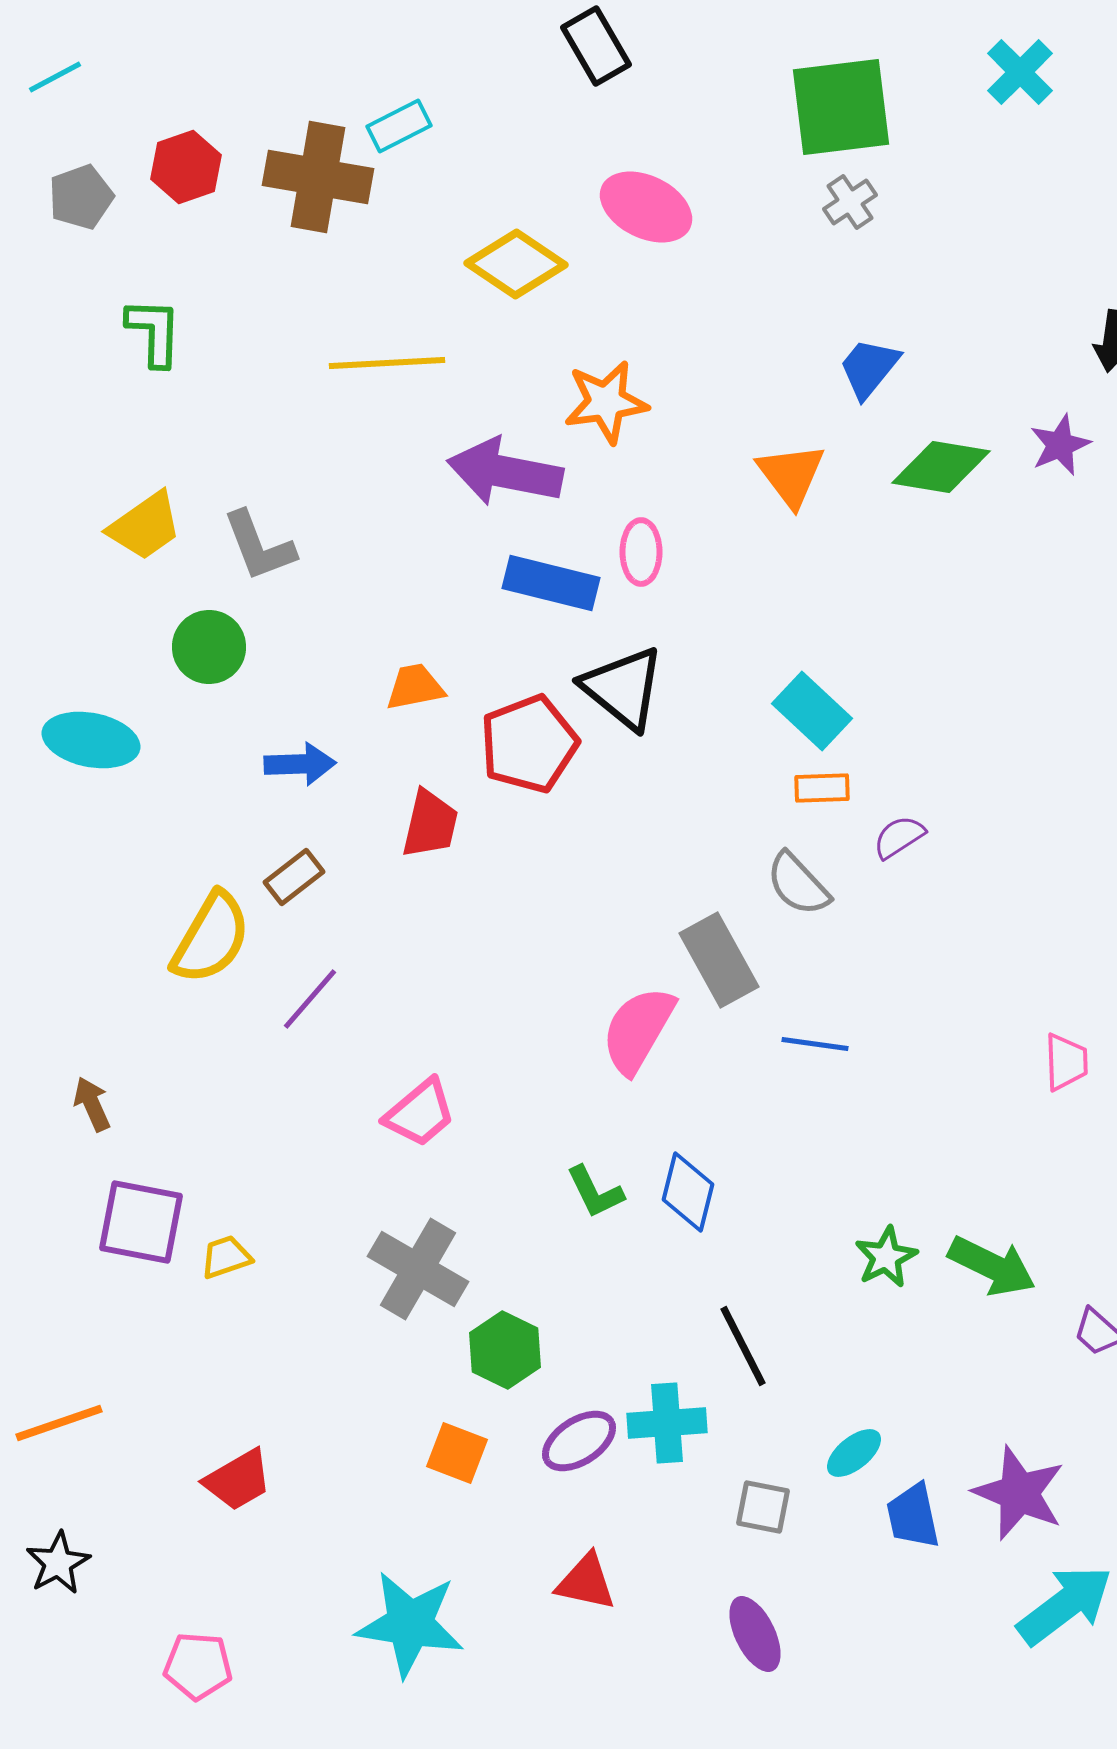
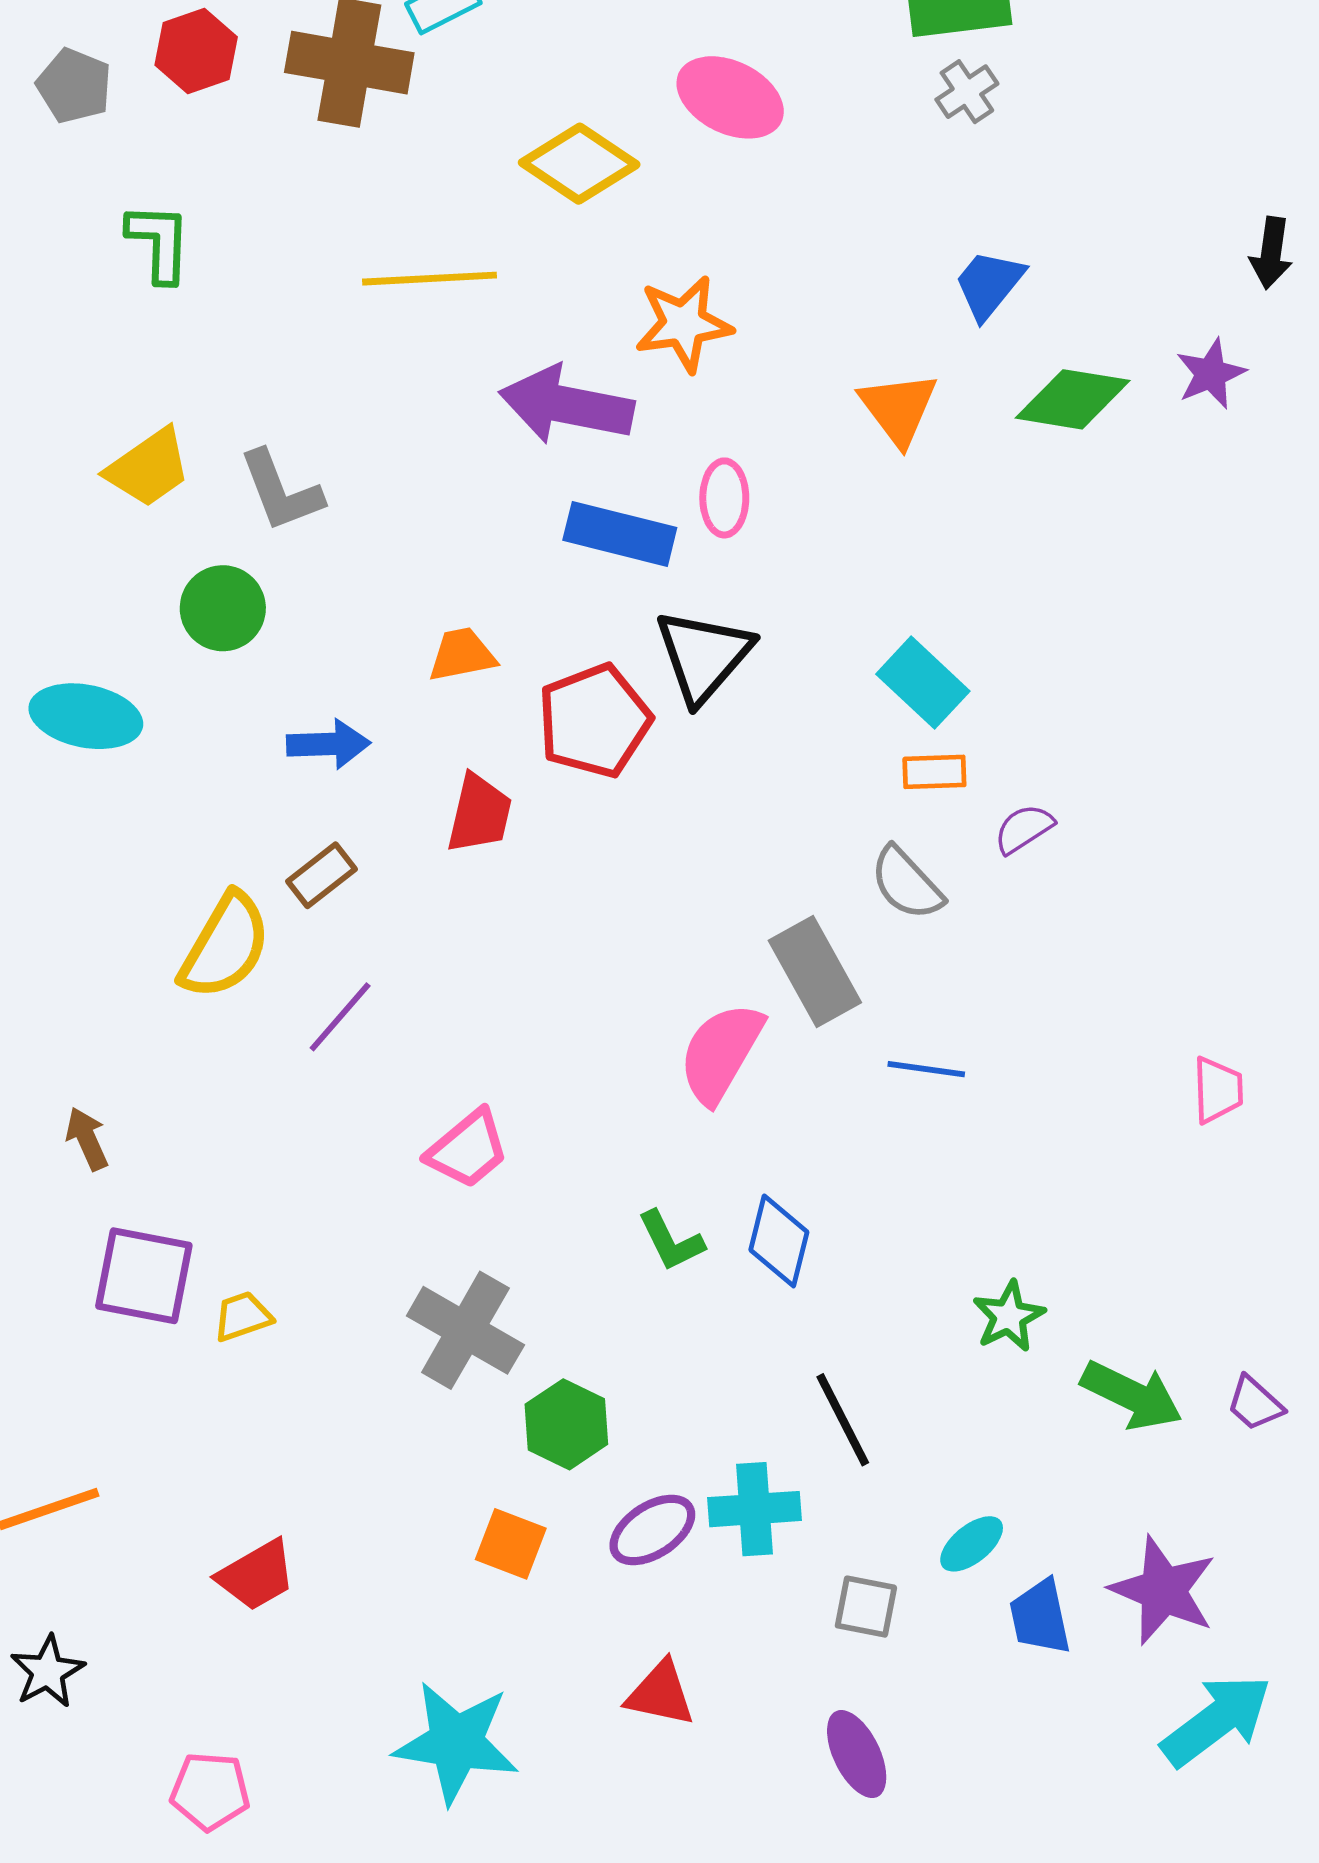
gray pentagon: (81, 197) -> (74, 86), turned -30
black triangle: (623, 688) -> (703, 656), turned 32
green arrow: (992, 1266) -> (1132, 1395), moved

